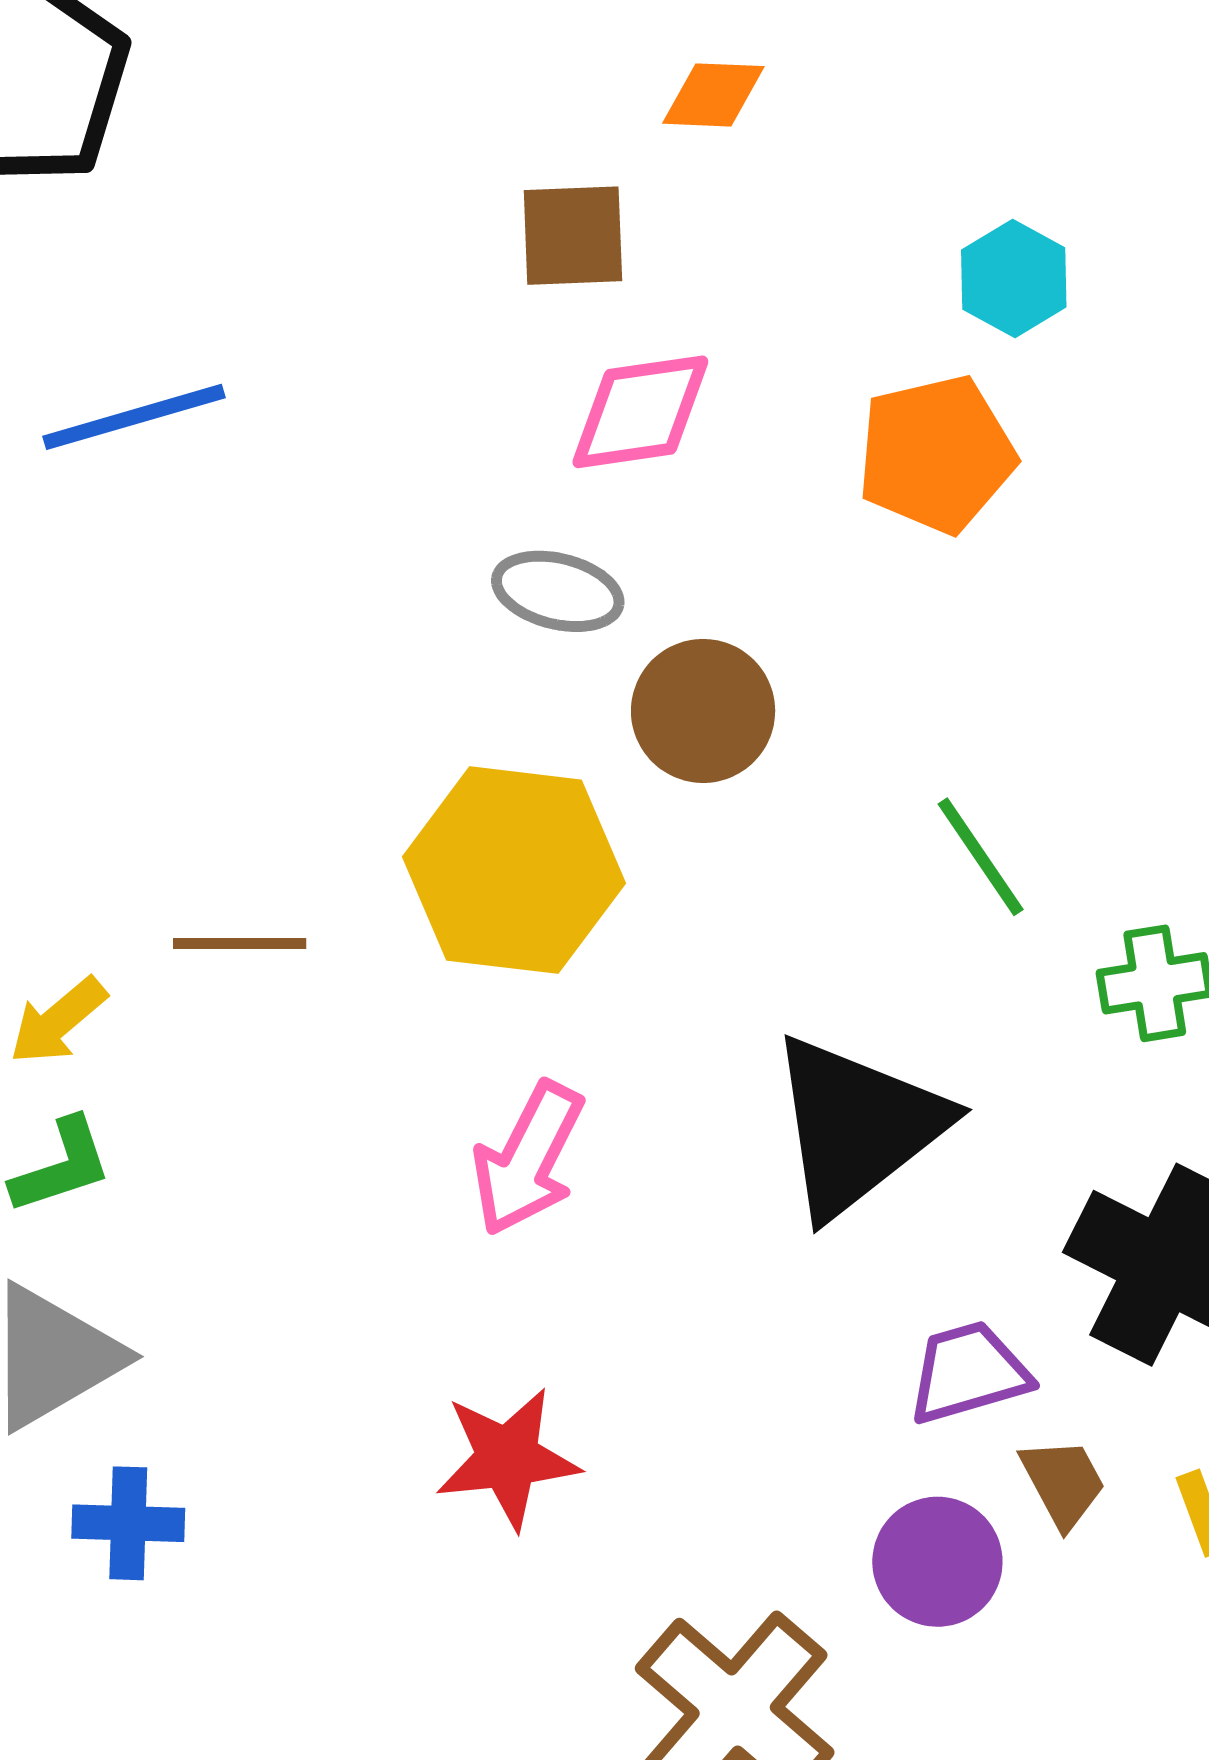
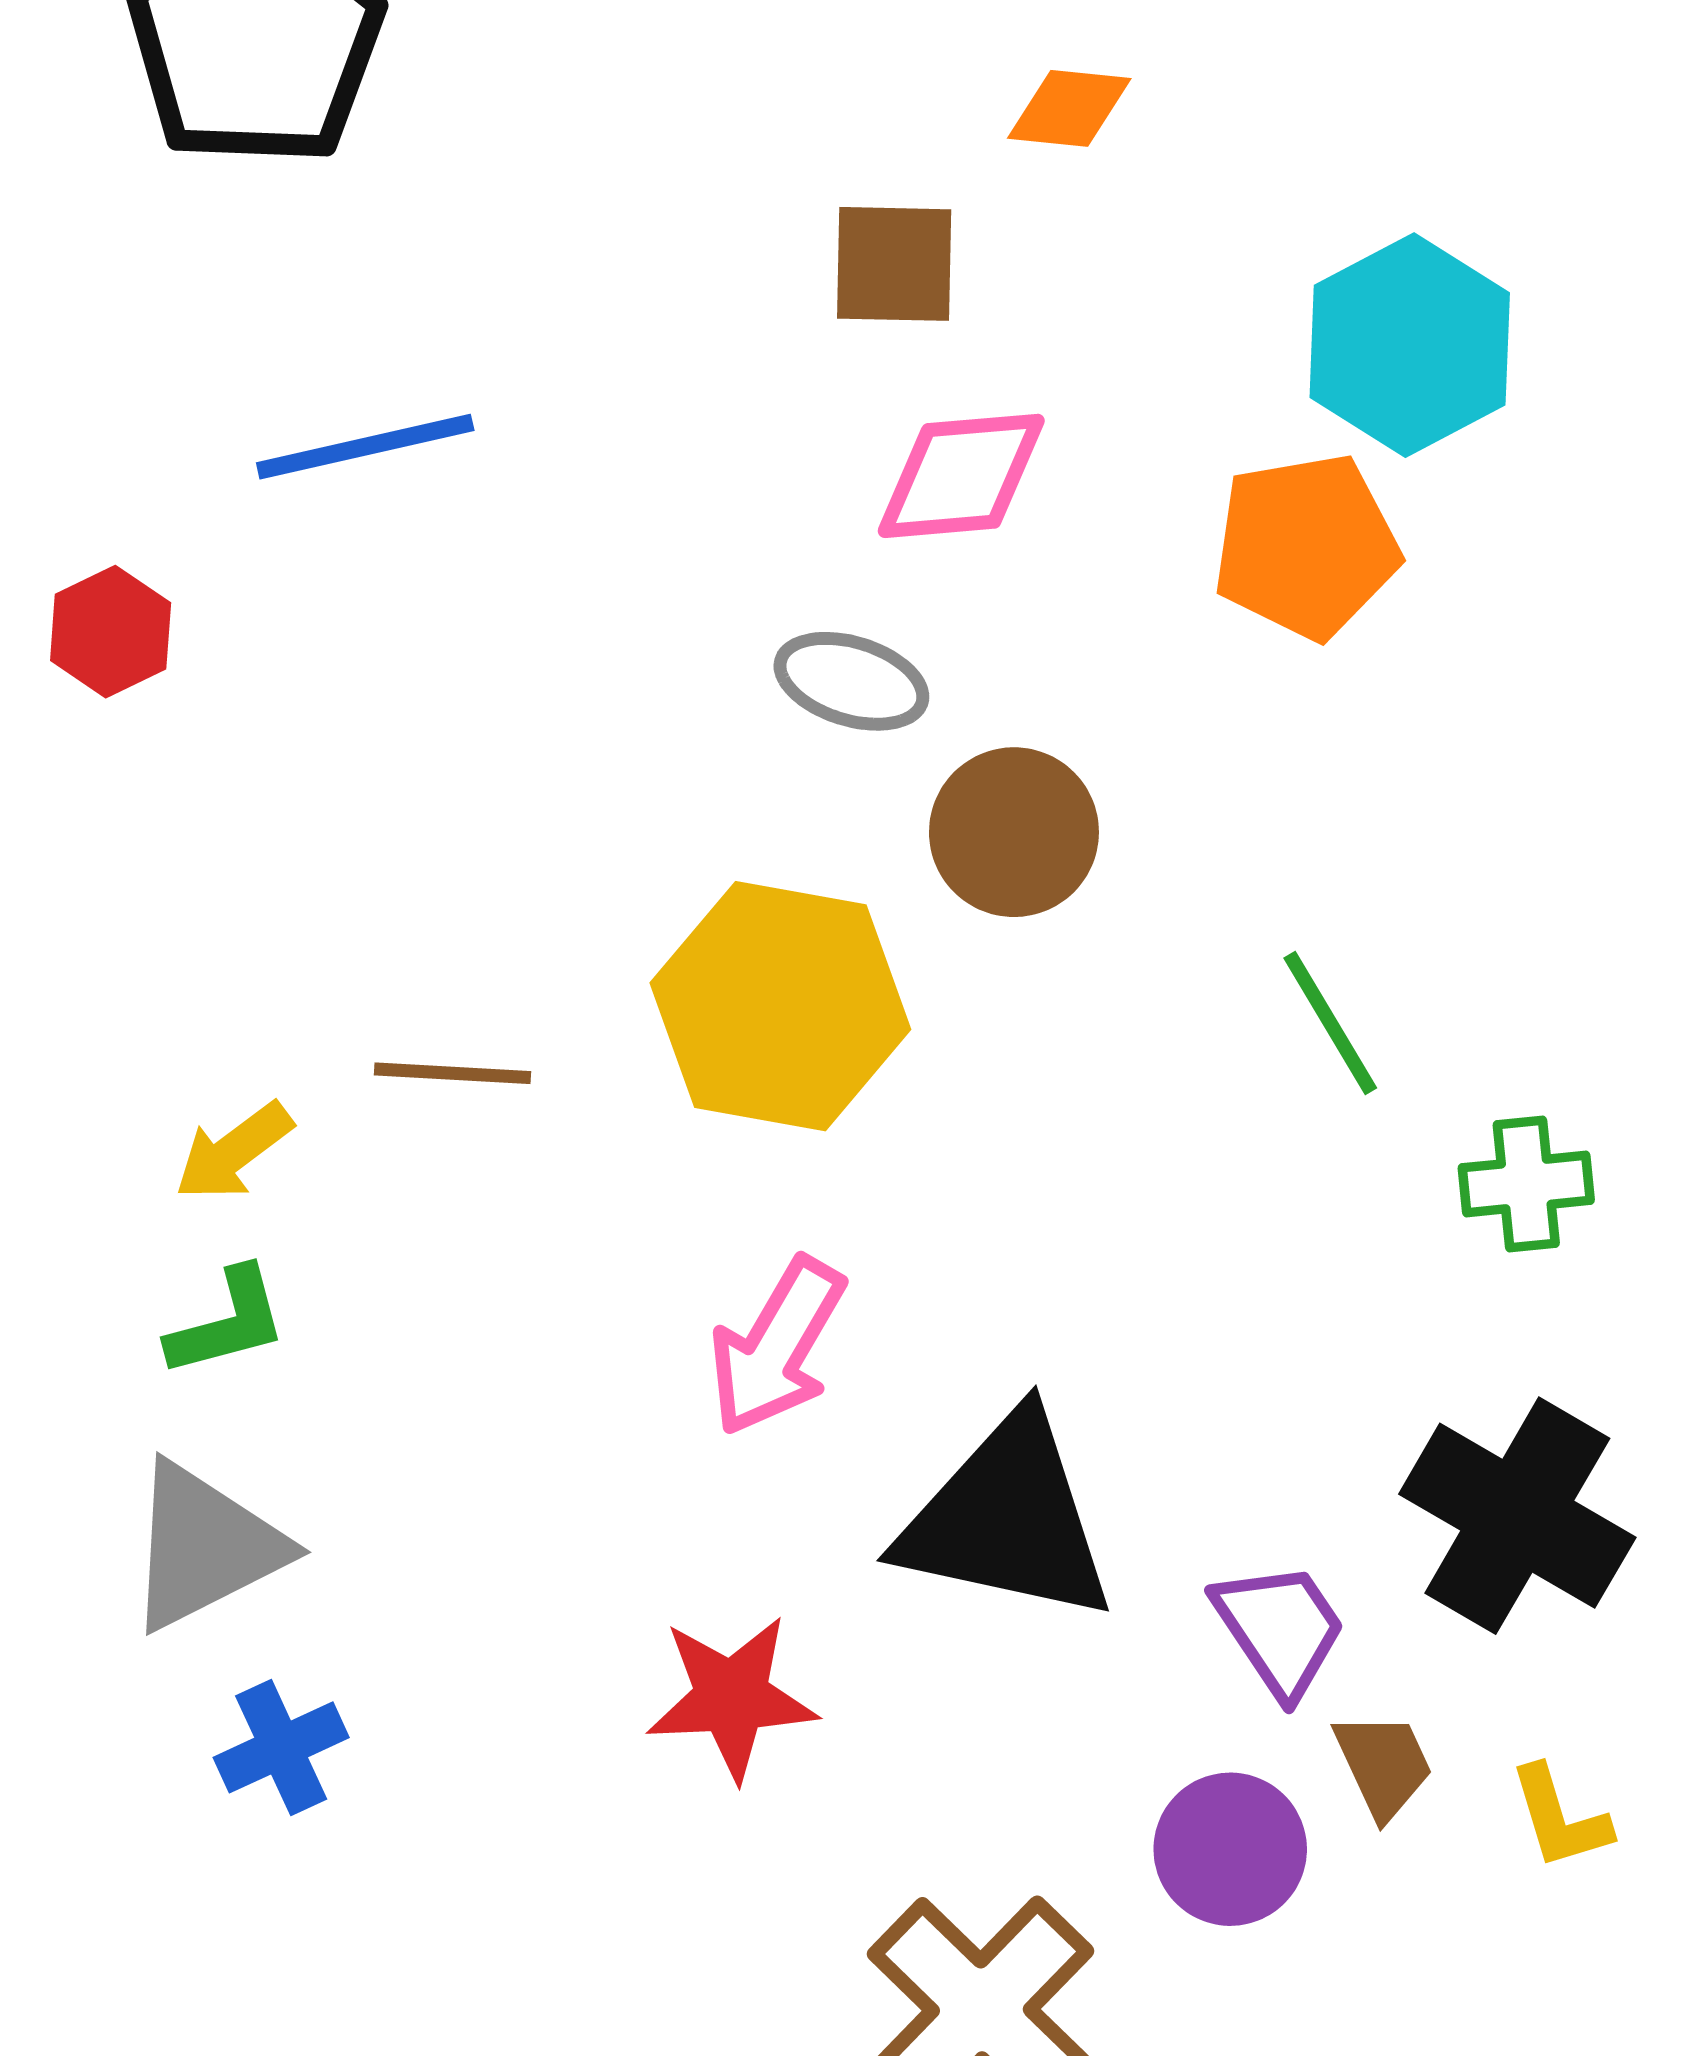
cyan hexagon: (1014, 278) -> (1410, 345), size x1.6
black triangle: (857, 1126) -> (1007, 1519), moved, turned 47
purple trapezoid: (968, 1373) -> (1280, 1629), turned 69
blue cross: (128, 1523) -> (281, 1747), turned -30

